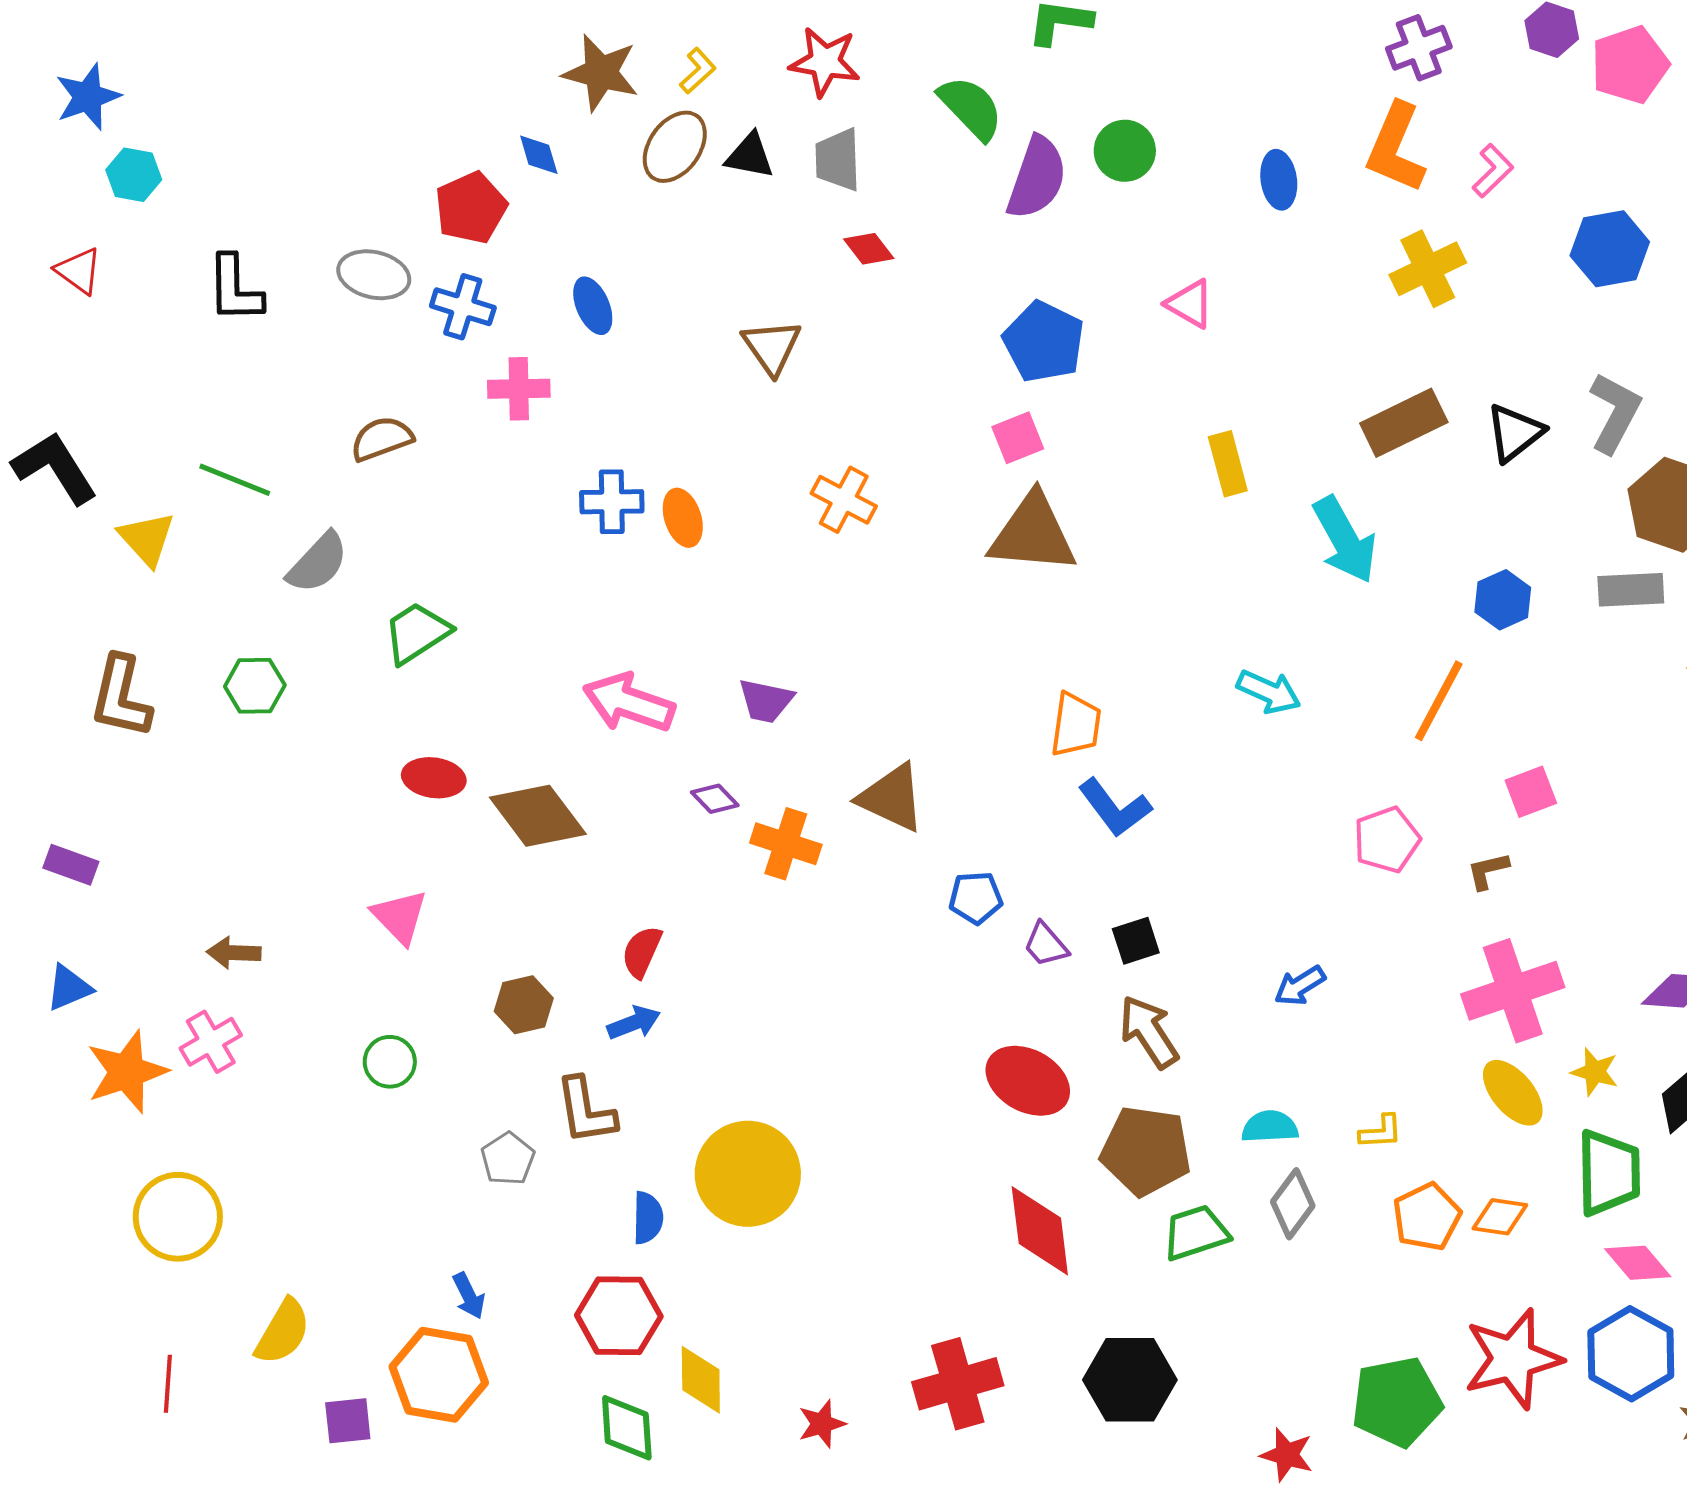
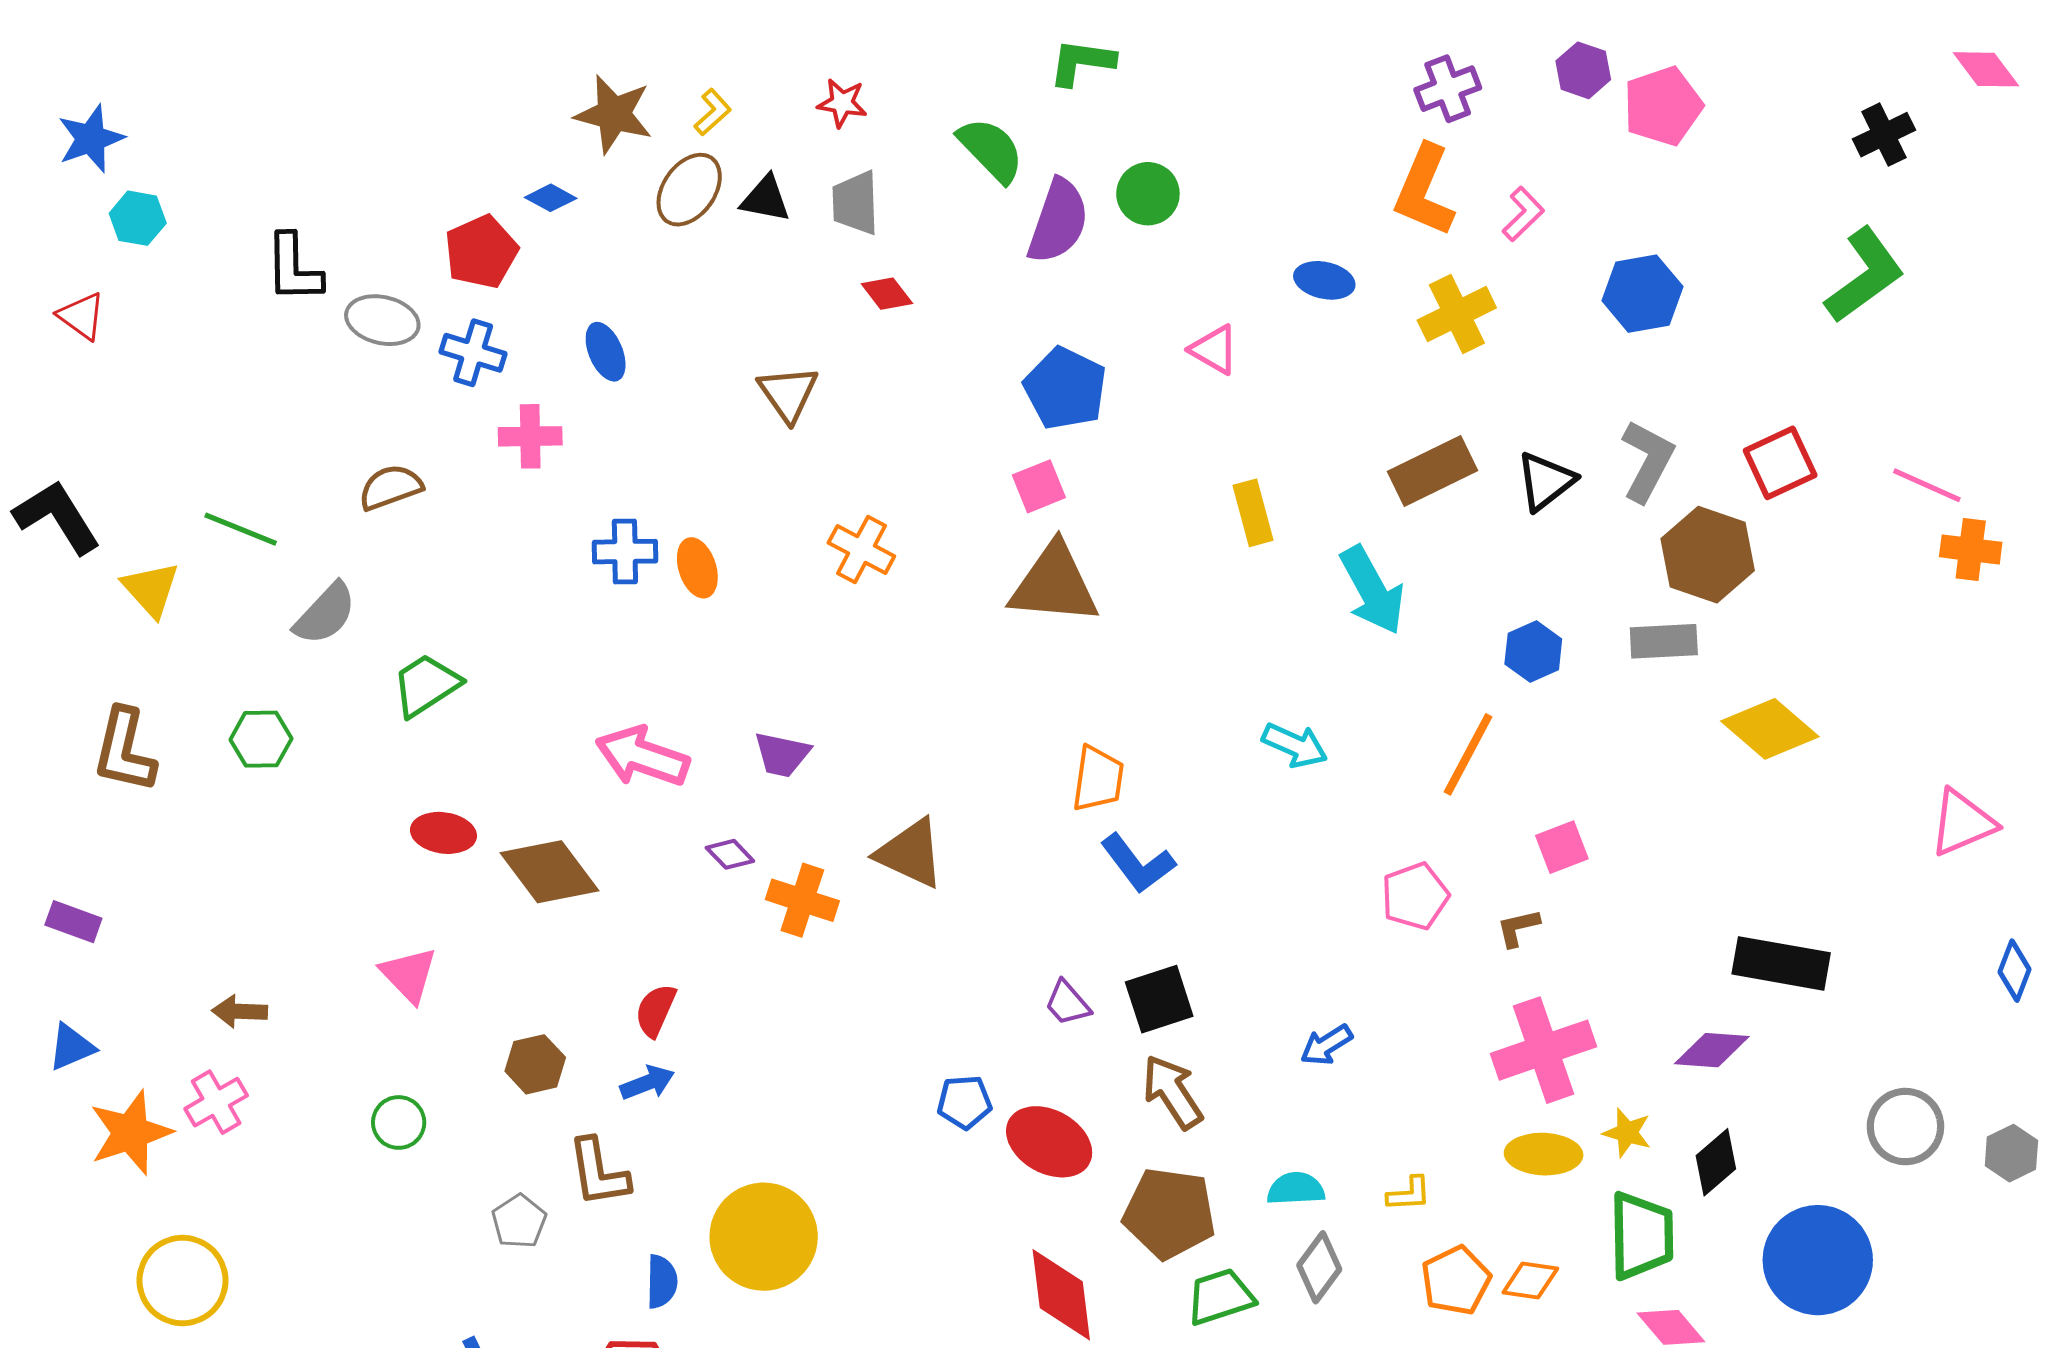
red star: (825, 62) -> (842, 103), size x0.7
blue diamond: (539, 155) -> (551, 198), turned -45
blue ellipse: (1279, 180) -> (1324, 280), moved, turned -70
black L-shape: (235, 289) -> (294, 268), moved
blue pentagon: (976, 898) -> (964, 1102), moved
black square: (1136, 941) -> (1159, 999), size x1.4
yellow ellipse: (1513, 1093) -> (1544, 1154), turned -48

